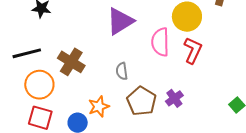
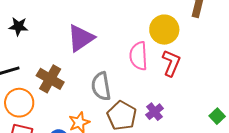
purple triangle: (120, 21) -> (81, 38), moved
gray semicircle: (122, 71) -> (101, 86), size x1.6

